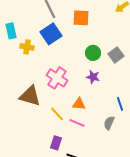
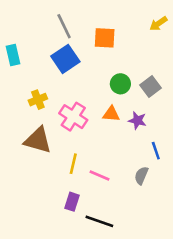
yellow cross: (27, 47) -> (38, 100), moved, turned -32
purple star: (93, 77) -> (137, 120), moved
orange triangle: (79, 104) -> (111, 114), moved
yellow line: (57, 114) -> (73, 164), turned 56

